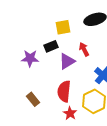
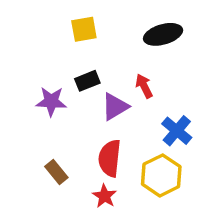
yellow square: (63, 27) -> (84, 29), moved
red star: (70, 113) -> (105, 196), moved

